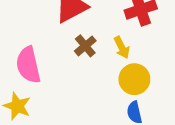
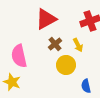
yellow circle: (134, 79) -> (66, 65), moved

